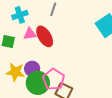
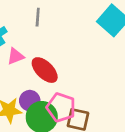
red ellipse: (45, 36) -> (45, 70), moved

